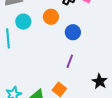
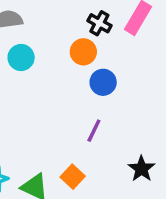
orange circle: (51, 17) -> (83, 52), moved

